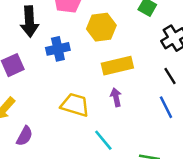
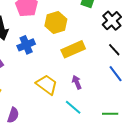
purple arrow: (116, 97) -> (77, 82), moved
yellow trapezoid: (75, 105) -> (47, 85), turned 30

